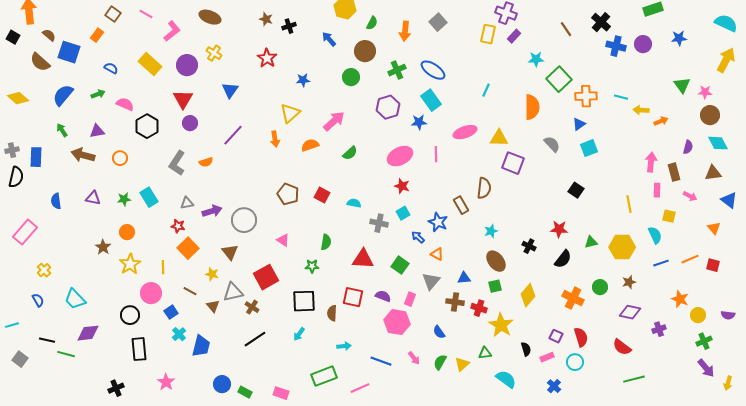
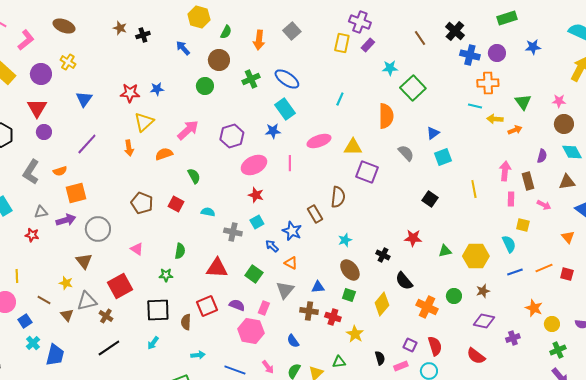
red star: (267, 58) -> (130, 93), moved, turned -30
green triangle: (682, 85) -> (523, 102), moved
orange cross: (586, 96) -> (488, 83), moved
purple hexagon: (388, 107) -> (232, 136), moved
green semicircle: (350, 153) -> (194, 176), moved, turned -77
yellow line: (629, 204) -> (474, 189), moved
orange square: (188, 248) -> (76, 193), moved, turned 30
black semicircle: (563, 259) -> (404, 281), moved, turned 102
green square: (495, 286) -> (349, 295), turned 32
red square: (353, 297) -> (207, 306), turned -35
yellow star: (501, 325) -> (355, 334), size x0.7

